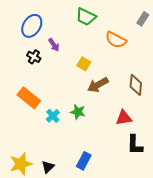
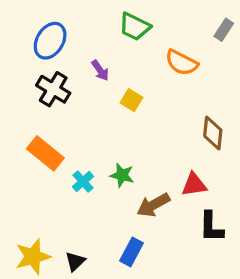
purple arrow: (54, 45) -> (100, 70), moved
black cross: (34, 57) -> (53, 89), size x1.5
brown arrow: (98, 85) -> (153, 205), moved

